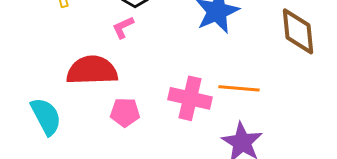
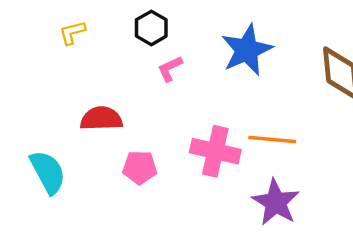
pink L-shape: (123, 27) -> (170, 69), moved
red semicircle: (92, 70) -> (101, 119), size x0.7

